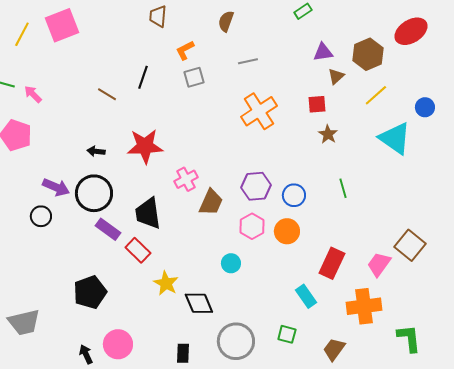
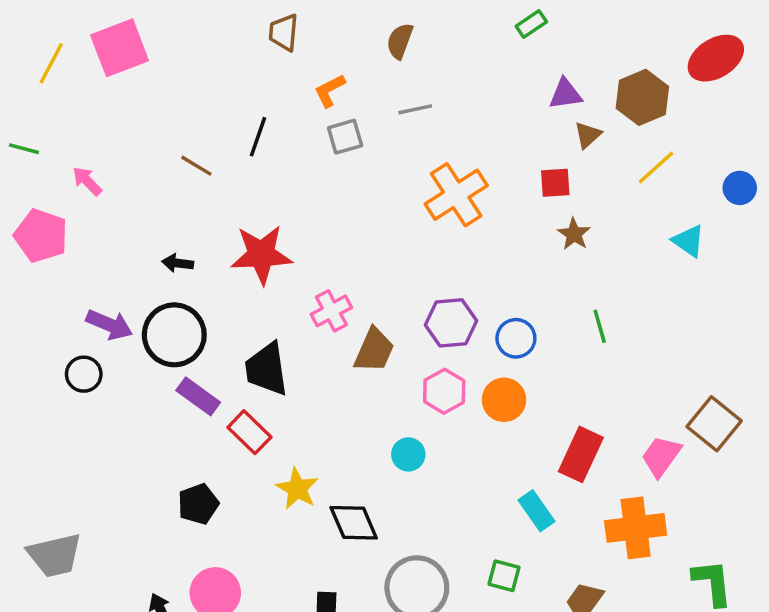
gray line: (248, 61) -> (415, 109), moved
pink arrow: (33, 94) -> (87, 181), moved
cyan triangle: (395, 138) -> (688, 241), size x0.6
black pentagon: (90, 292) -> (198, 504), moved, size x0.7

